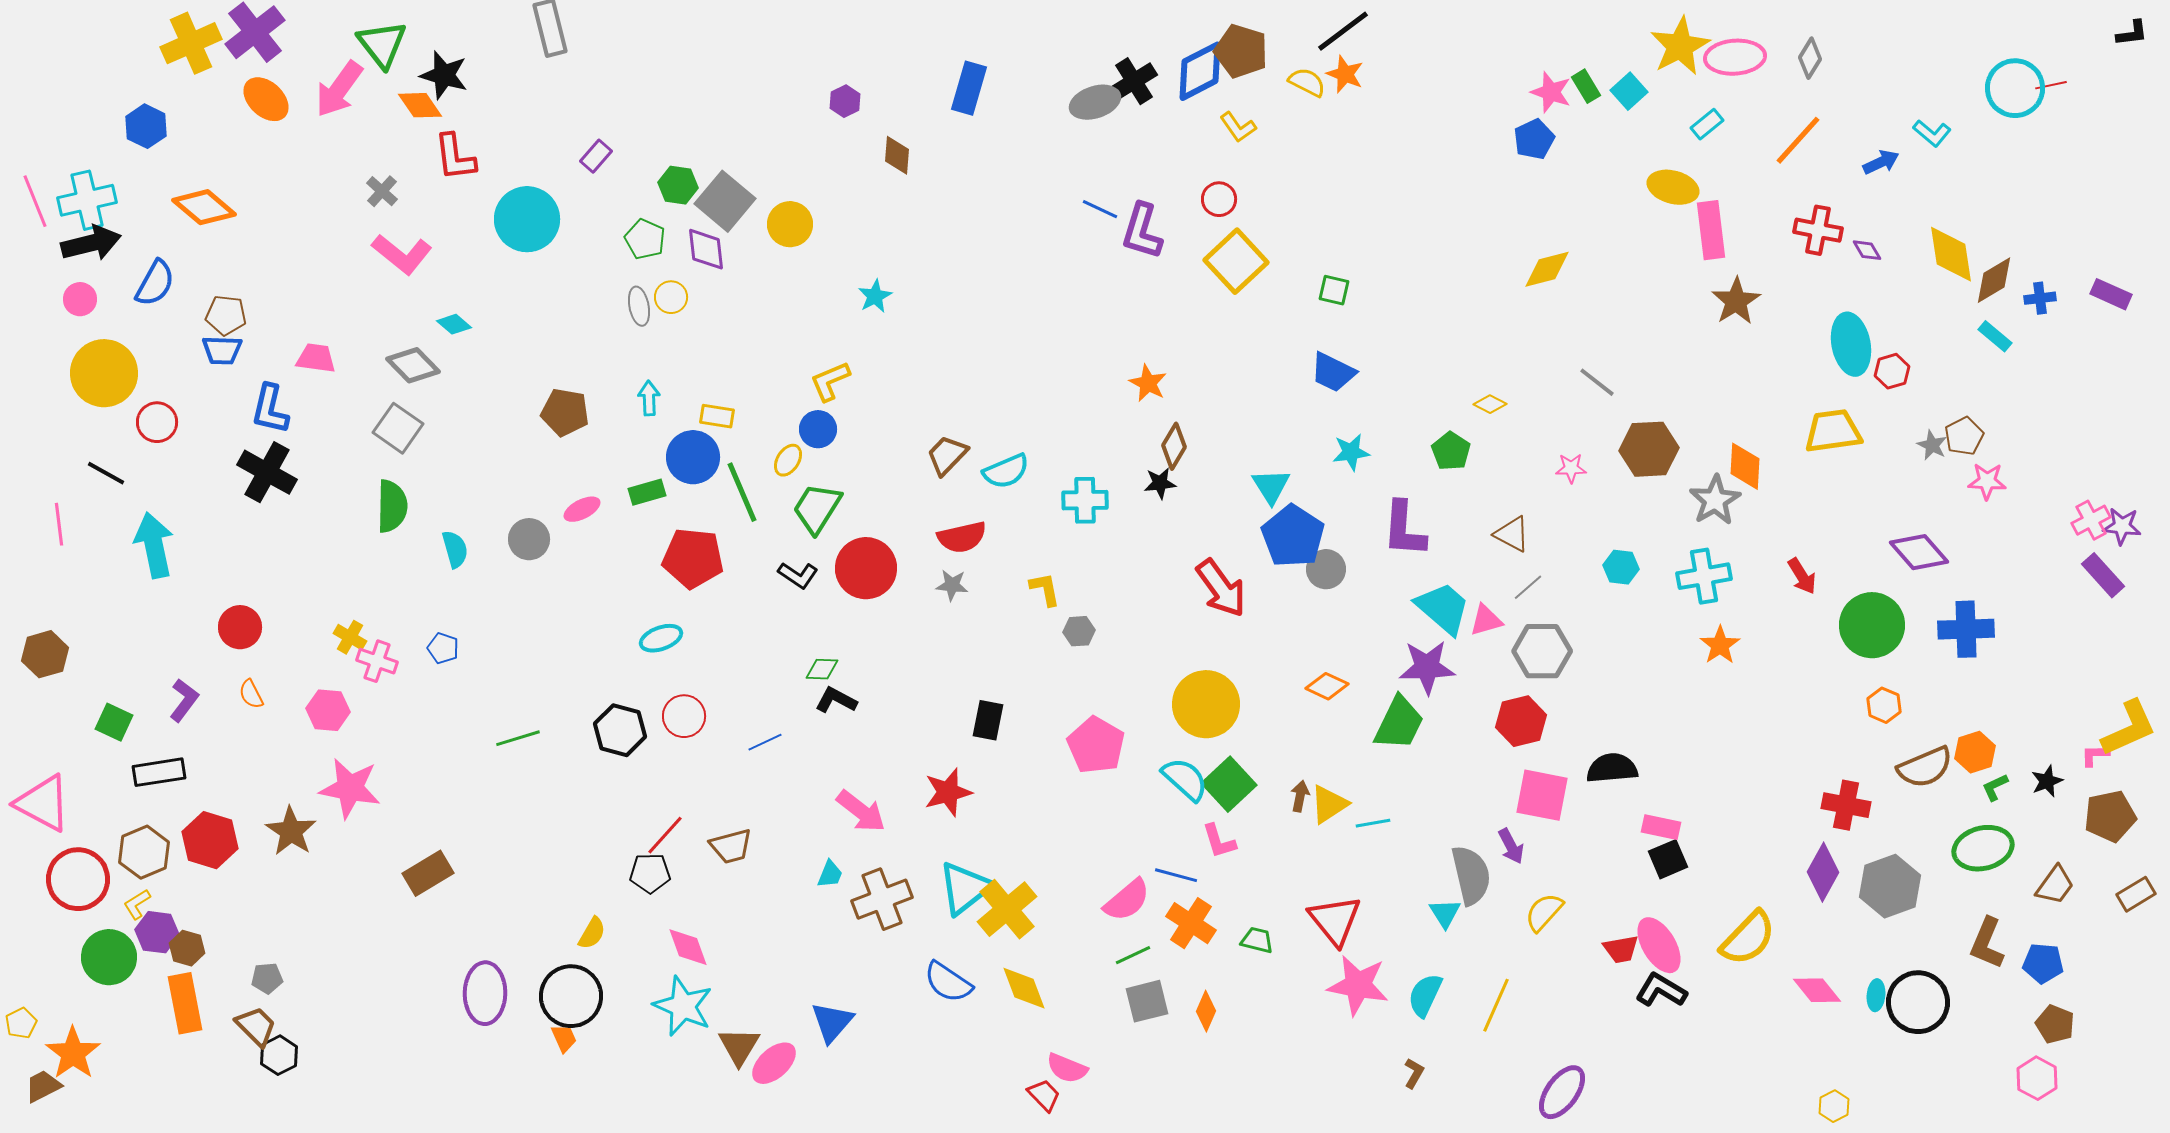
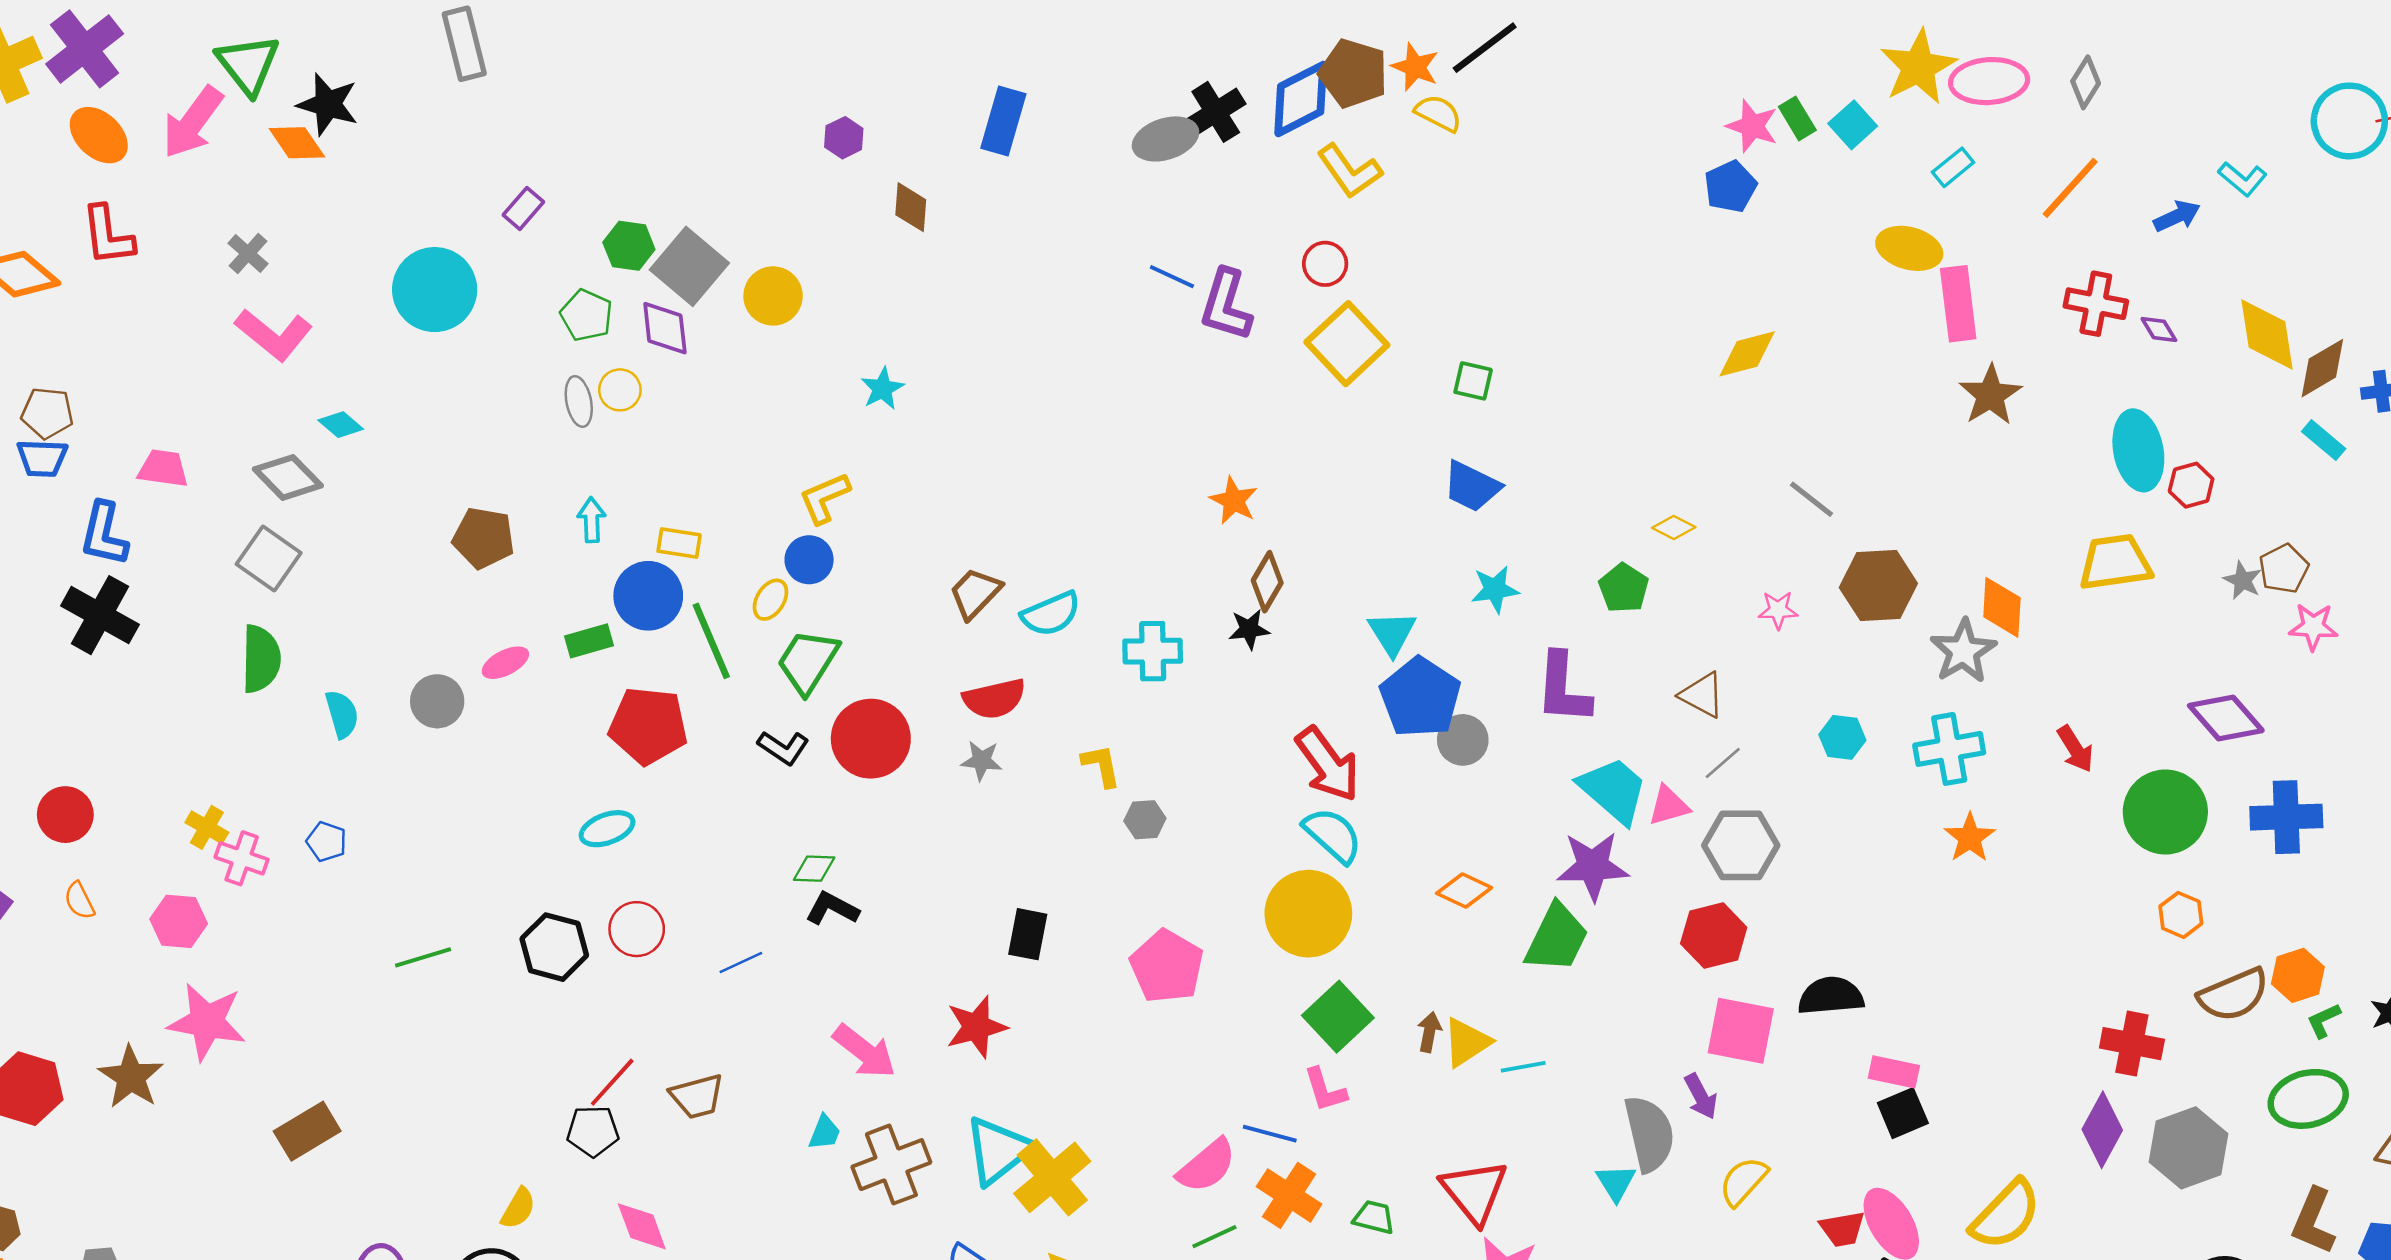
orange star: (1345, 74) -> (1415, 67), moved
yellow L-shape: (1238, 127) -> (1350, 171), size x1.4
red L-shape: (455, 157) -> (108, 235), moved
cyan semicircle: (1185, 779) -> (1333, 835), moved

